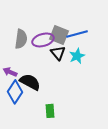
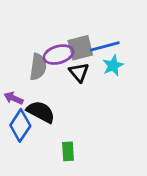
gray square: (59, 35) -> (80, 48), turned -36
gray semicircle: (21, 39) -> (38, 67), moved
cyan star: (77, 56) -> (113, 65), moved

